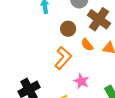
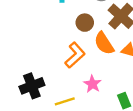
orange semicircle: (87, 45) -> (104, 43), size x1.5

